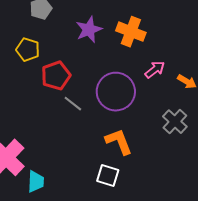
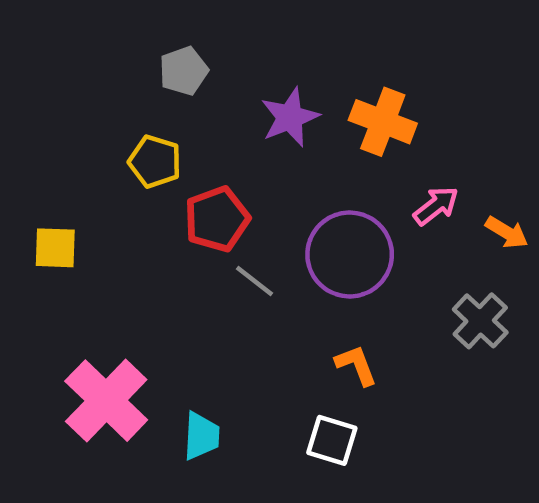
orange L-shape: (119, 142) -> (356, 365), size x0.7
cyan trapezoid: (36, 182) -> (201, 436), moved

